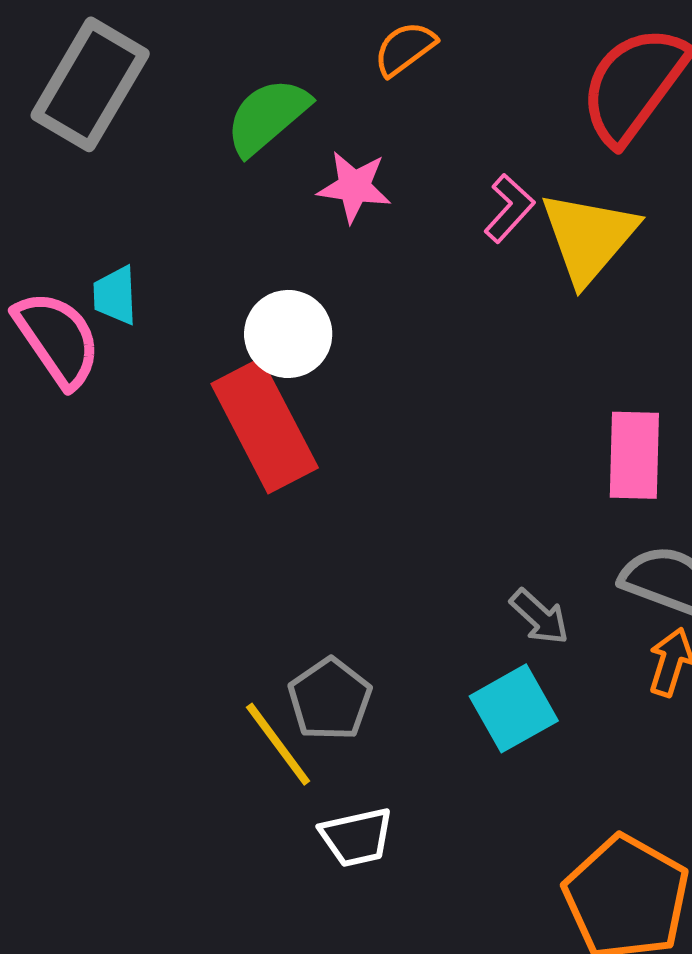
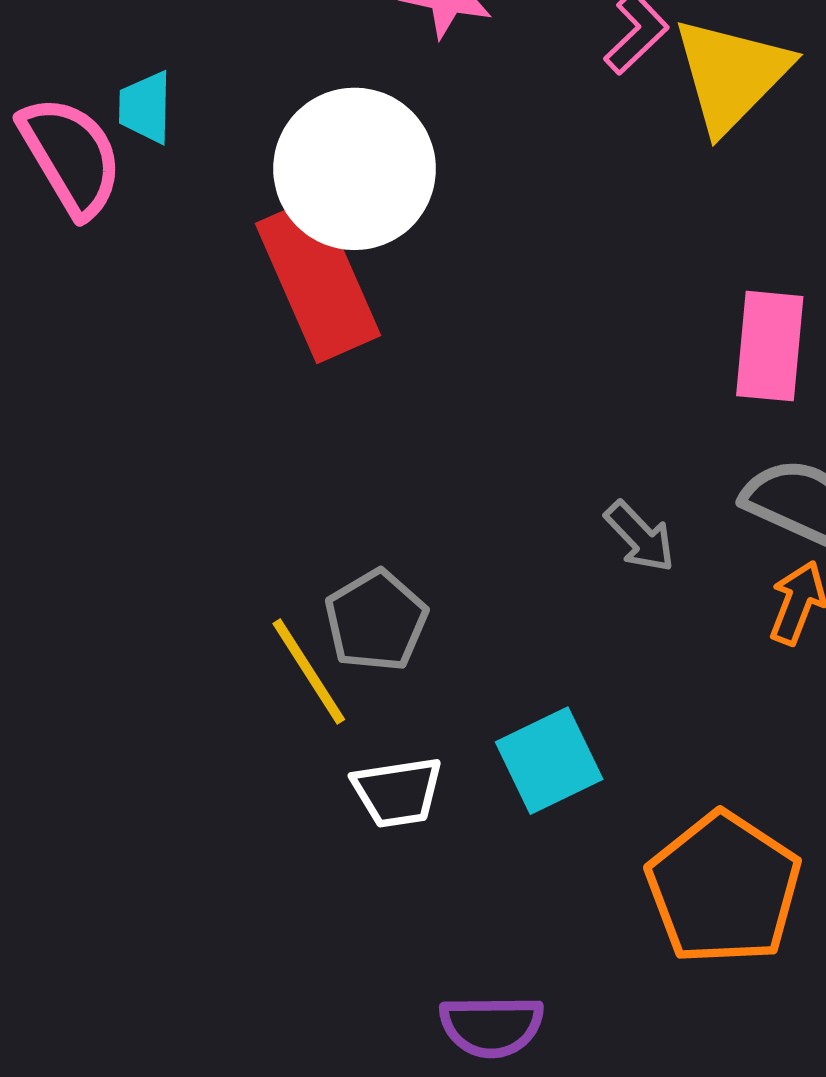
white circle: (288, 334) -> (355, 169), size x1.5
cyan square: (514, 708) -> (549, 761), moved

